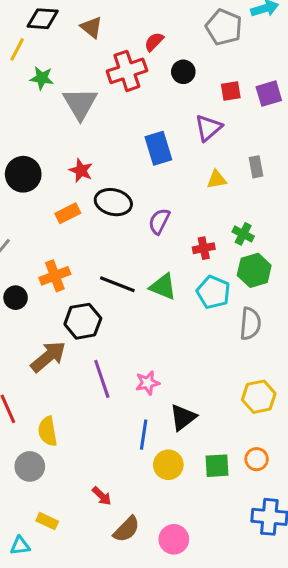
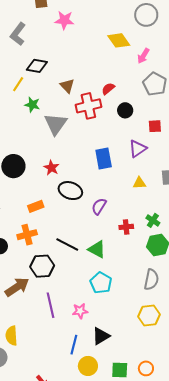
brown triangle: (91, 27) -> (67, 86), moved
orange rectangle: (68, 213) -> (36, 206), moved
cyan pentagon: (213, 292) -> (101, 283), moved
yellow hexagon: (259, 397) -> (149, 316), moved

